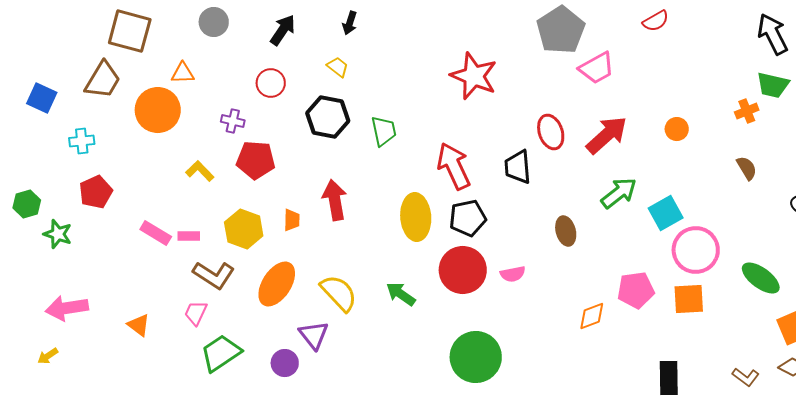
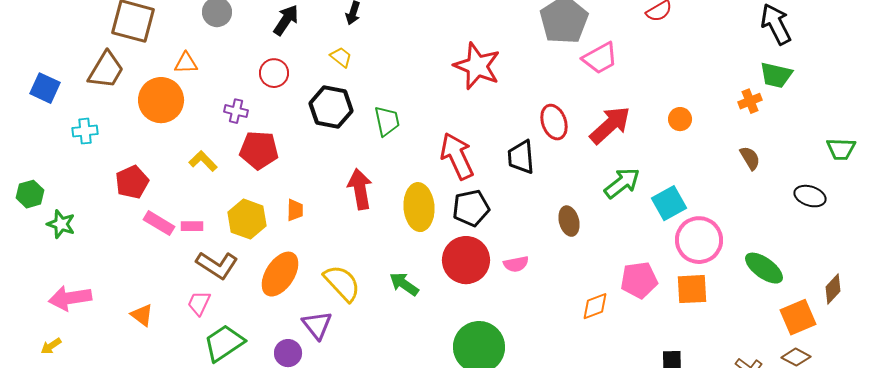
red pentagon: (96, 192) -> (132, 182), moved
red arrow: (335, 200) -> (360, 189), moved

